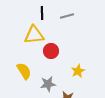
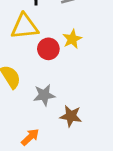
yellow star: (78, 71) -> (72, 39), moved

